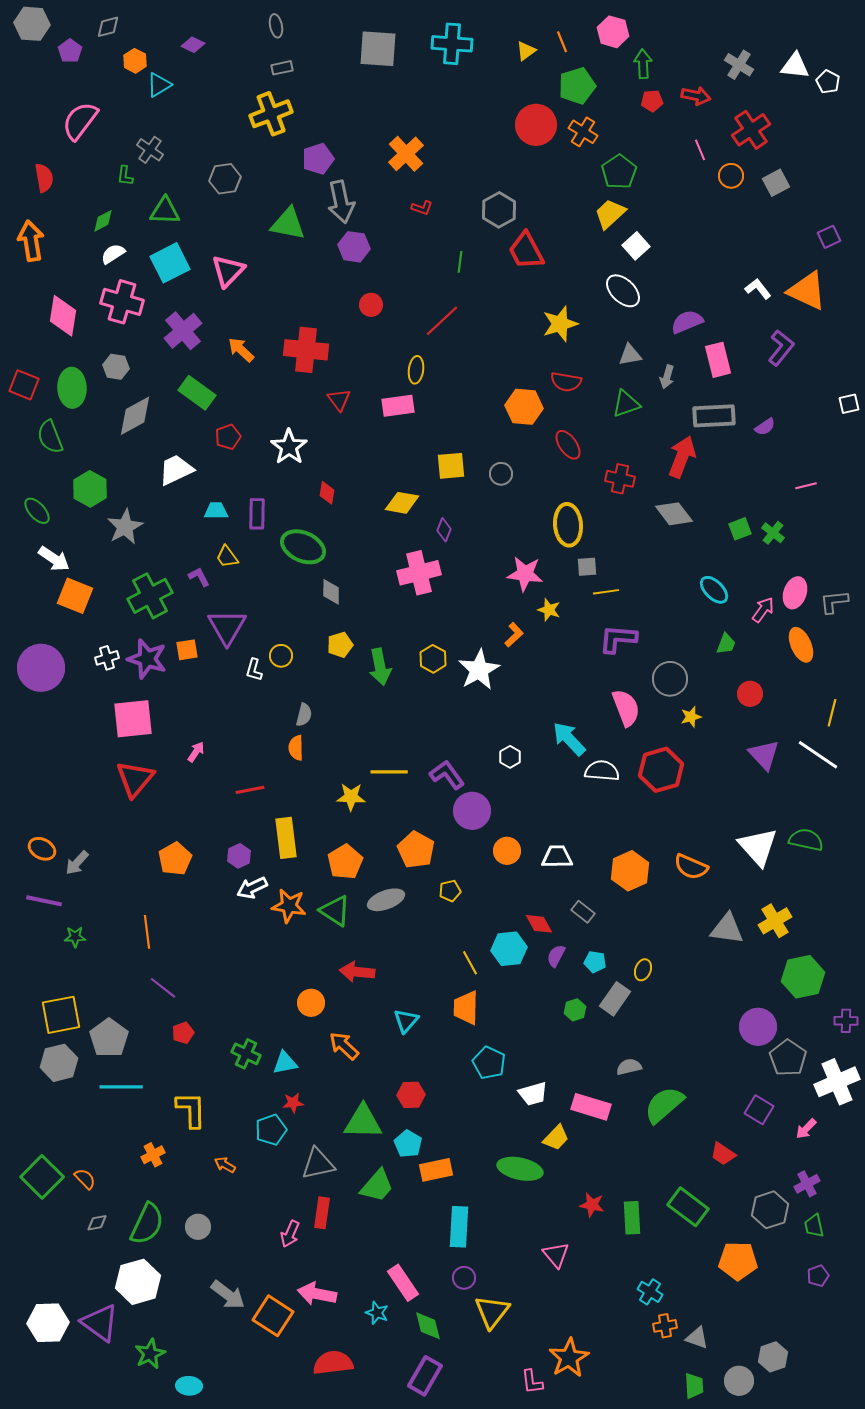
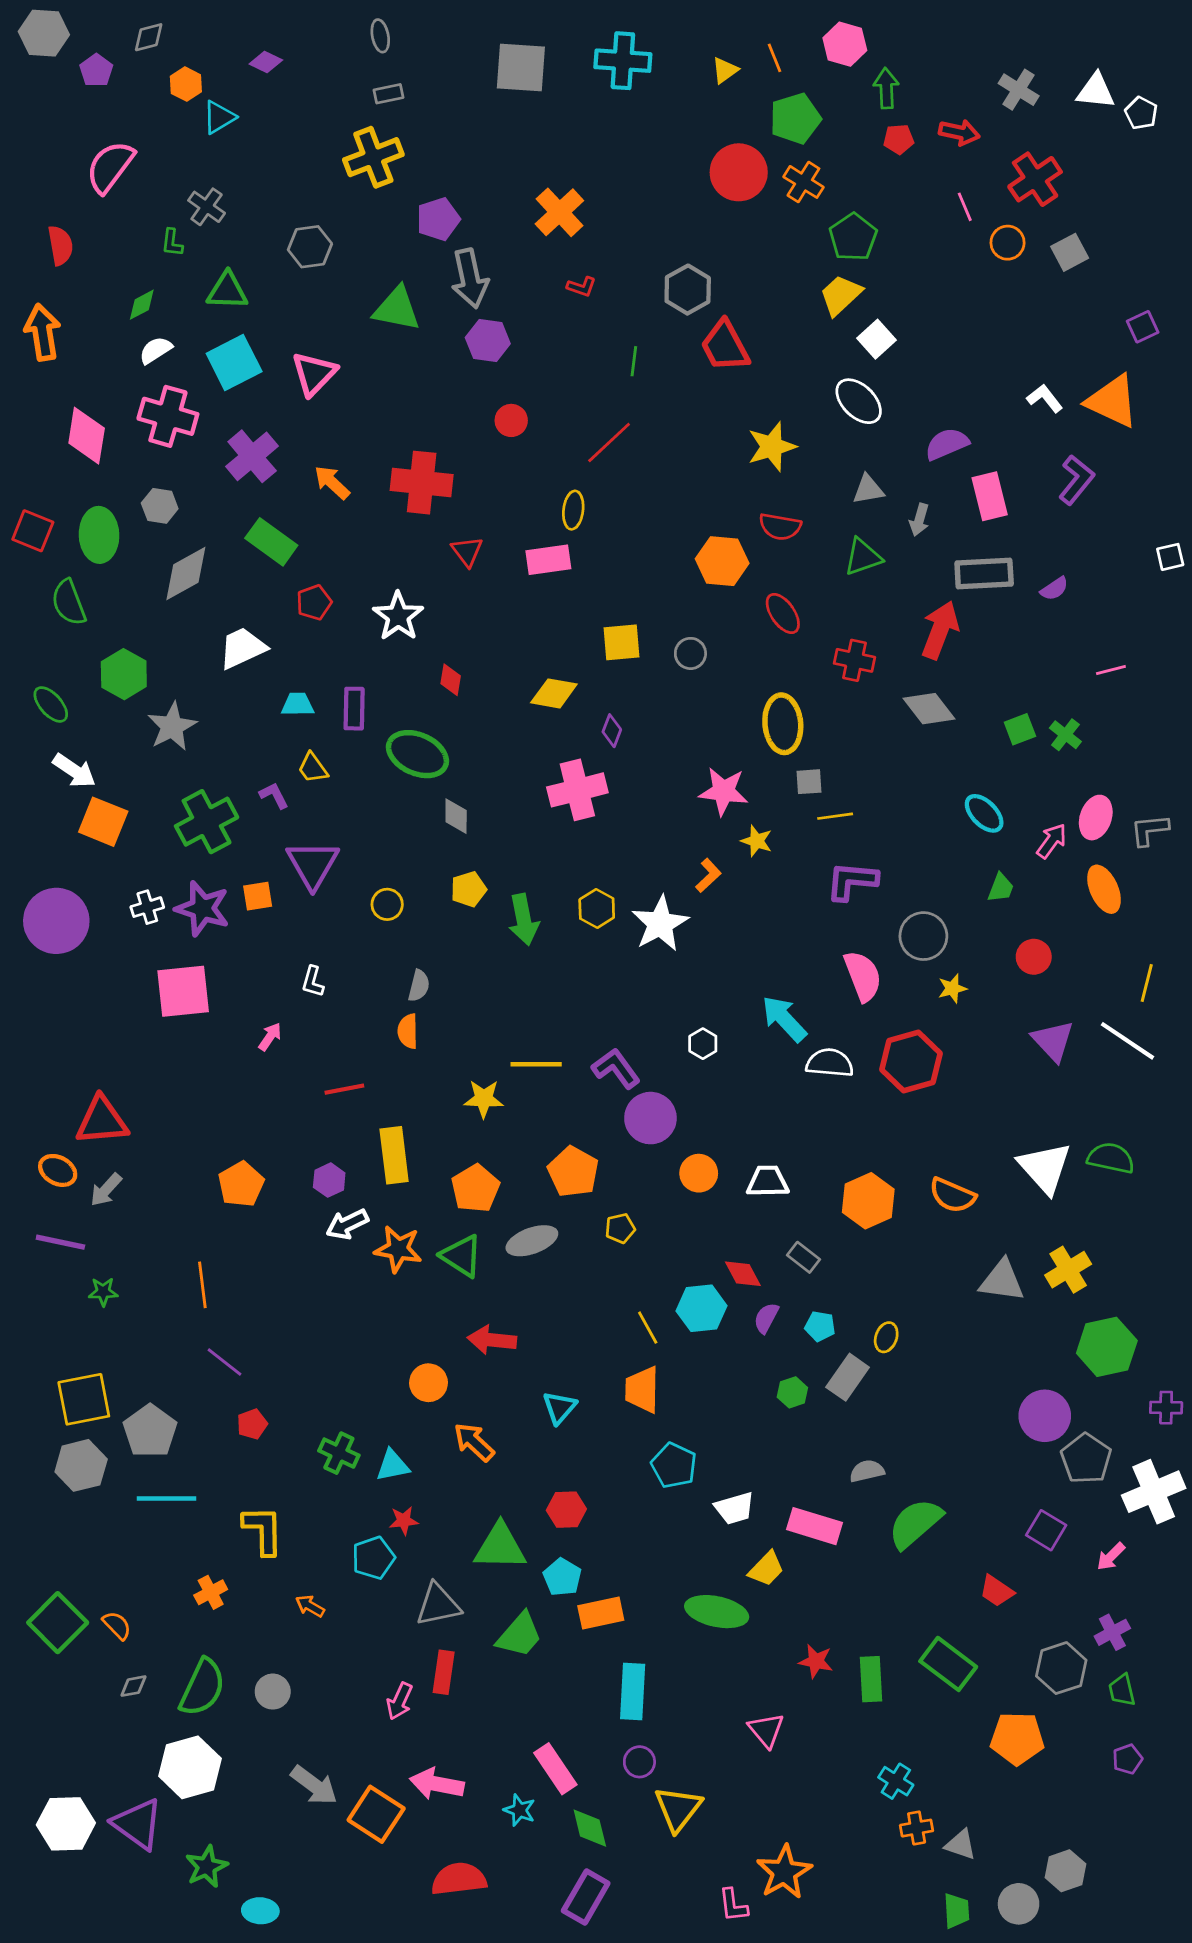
white L-shape: (254, 670) -> (313, 982), moved
red triangle: (135, 779) -> (102, 1121), moved, turned 45

